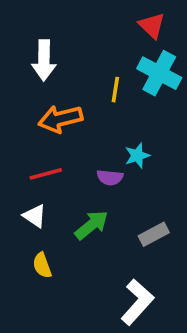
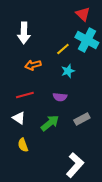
yellow line: (115, 90) -> (63, 49), turned 40
orange arrow: (60, 119) -> (33, 65), size x0.7
cyan star: (137, 156) -> (68, 71), moved
gray rectangle: (154, 234) -> (82, 119), moved

